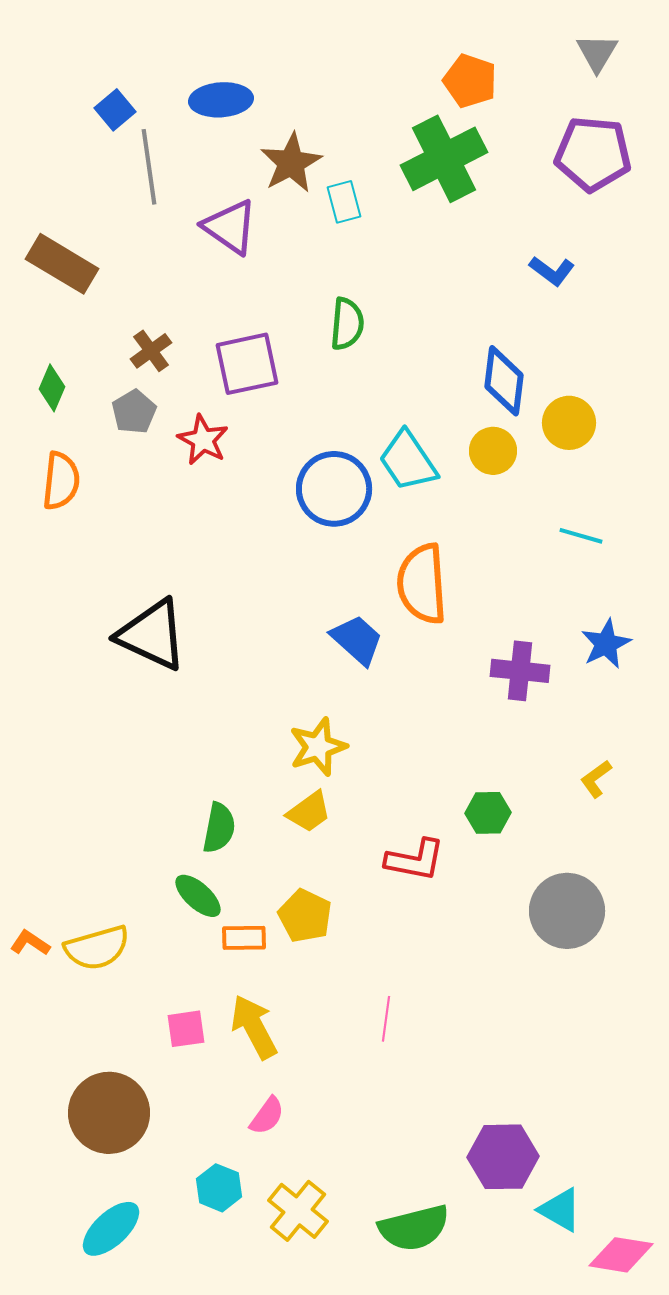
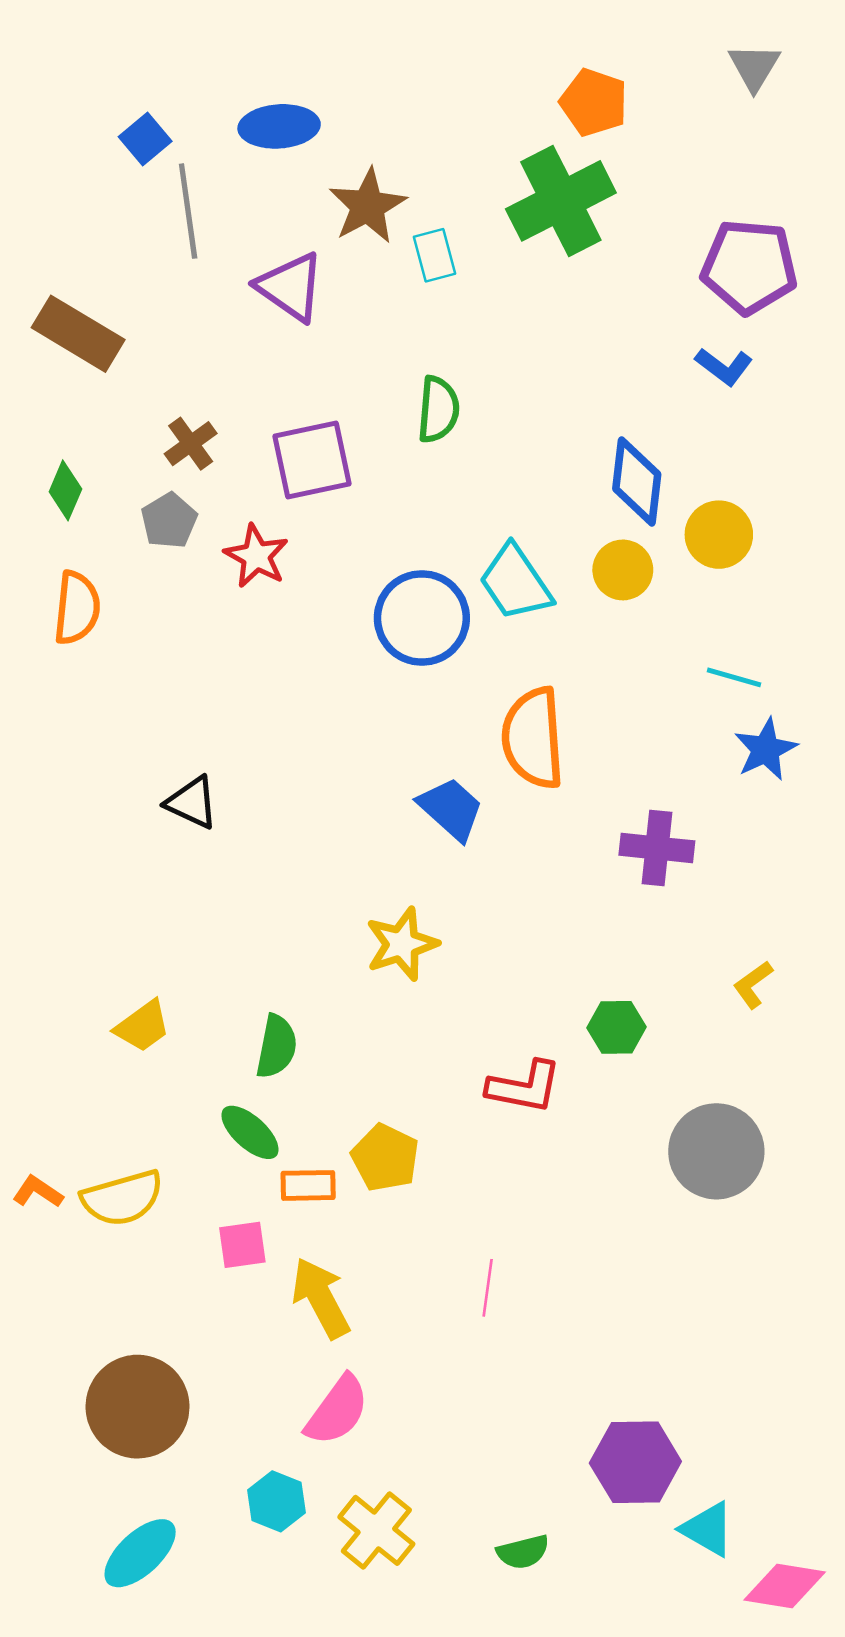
purple pentagon: (593, 154) -> (749, 267), moved
blue L-shape: (552, 271) -> (724, 367), moved
black triangle: (152, 635) -> (192, 803), size x0.6
blue star: (606, 644) -> (766, 749), moved
yellow trapezoid: (309, 812) -> (143, 1026), moved
pink square: (186, 1029) -> (242, 1245), moved
pink semicircle: (267, 1116) -> (337, 1410), size x1.5
green semicircle: (414, 1228) -> (523, 1552), size x0.6

